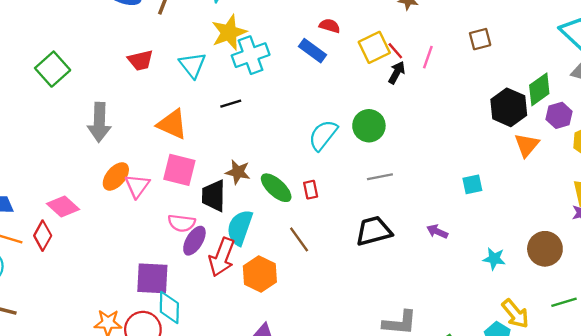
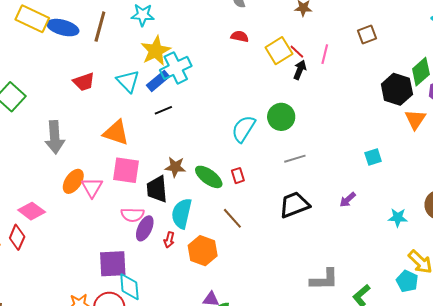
blue rectangle: (313, 51) -> (158, 81), moved, turned -70
purple arrow: (437, 232) -> (348, 200), turned -60
red arrow: (222, 257) -> (169, 240), size x0.5

